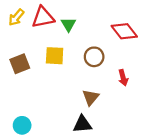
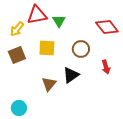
yellow arrow: (16, 17) -> (17, 29), moved
brown triangle: (91, 97) -> (49, 84), moved
black triangle: (82, 124) -> (71, 75), moved, turned -30

